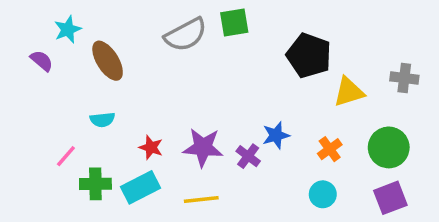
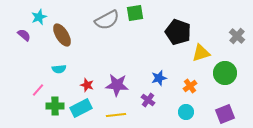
gray cross: (404, 78) -> (237, 36), moved, turned 35
green circle: (389, 147) -> (225, 73), moved
purple cross: (248, 156) -> (148, 100), moved

